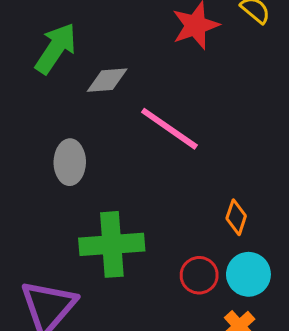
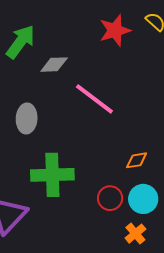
orange diamond: (236, 217) -> (137, 160), turned 60

